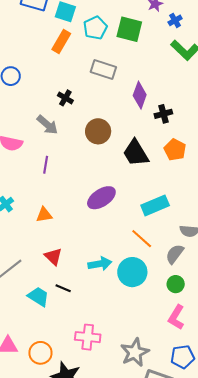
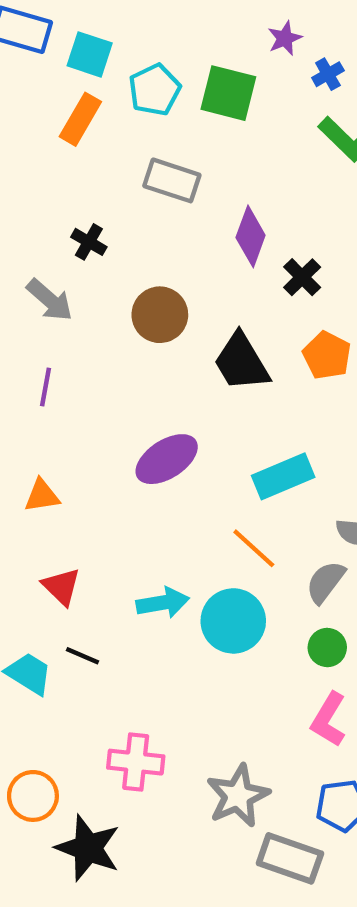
black cross: (163, 114) -> (302, 277), turned -30

